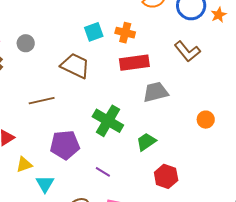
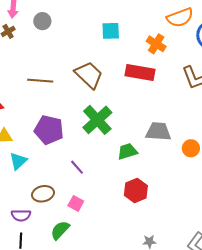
orange cross: (125, 33) -> (156, 44), moved
brown trapezoid: (75, 66) -> (89, 75), moved
gray trapezoid: (156, 92) -> (158, 131), moved

